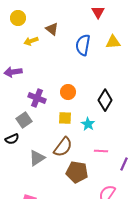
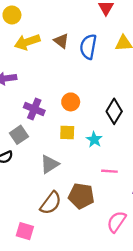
brown triangle: (52, 29) -> (61, 41), moved
yellow arrow: (31, 41) -> (27, 42), size x1.5
brown semicircle: (63, 147) -> (51, 203), moved
gray triangle: (37, 158) -> (50, 164), moved

